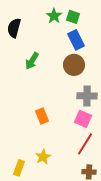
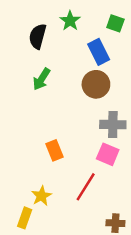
green square: (73, 17) -> (115, 23), moved
black semicircle: (14, 28) -> (38, 36), moved
red line: (85, 144) -> (86, 187), moved
yellow star: (43, 157) -> (42, 196), moved

